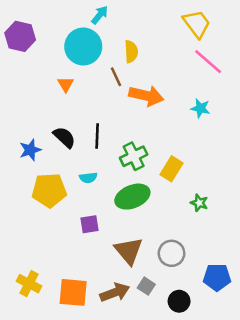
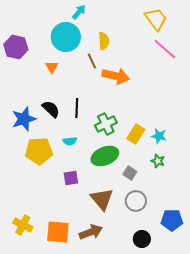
purple hexagon: (20, 36) -> (16, 47), moved
cyan star: (201, 108) -> (159, 136), moved
blue star: (30, 150) -> (24, 119), size x1.4
gray square: (146, 286) -> (130, 173), moved

